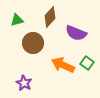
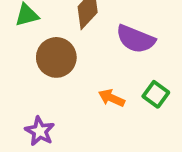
orange arrow: (63, 65) -> (112, 98), size x0.6

